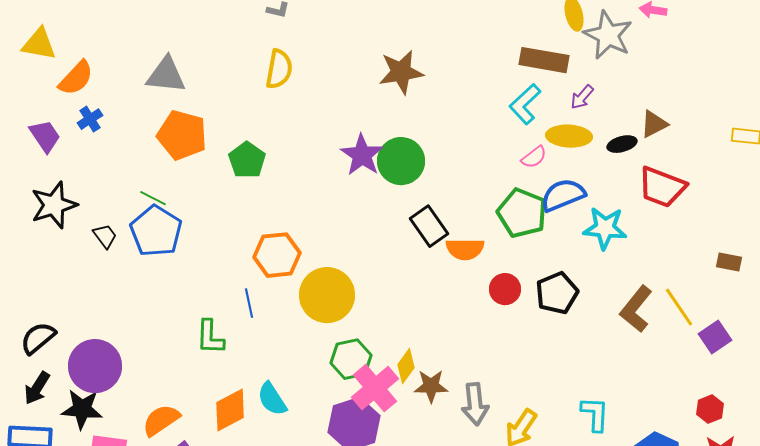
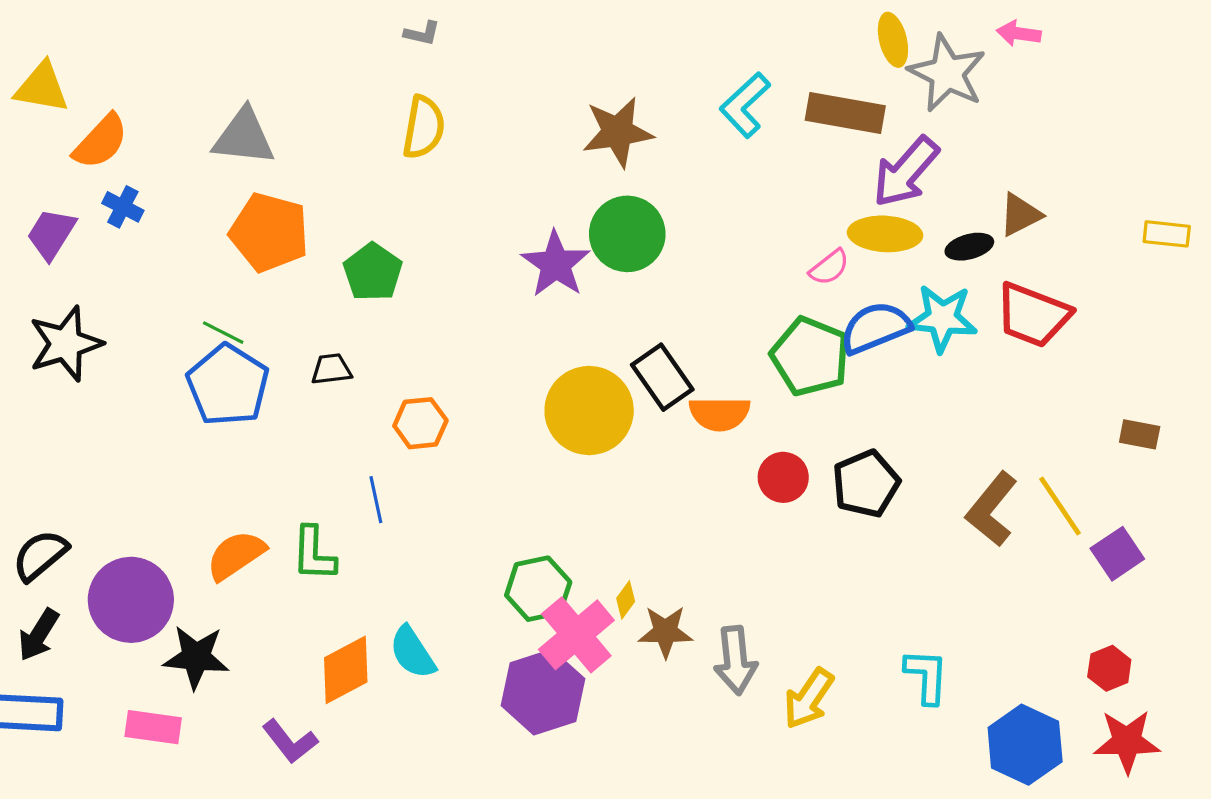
purple arrow: (582, 97) -> (906, 172), size x1.8
cyan L-shape: (525, 104) -> (745, 105), moved
blue cross: (90, 119) -> (123, 207), turned -30
purple trapezoid: (45, 136) -> (51, 234), turned -114
green circle: (401, 161) -> (627, 234), moved
cyan star: (605, 228) -> (942, 318), moved
black trapezoid: (105, 236) -> (331, 369), moved, turned -60
orange hexagon: (277, 255) -> (420, 423), size x0.7
yellow circle: (327, 295) -> (589, 411), moved
yellow diamond: (406, 366) -> (626, 600), size x0.7
black star: (82, 409) -> (196, 657), moved
orange semicircle: (161, 420) -> (236, 555), moved

